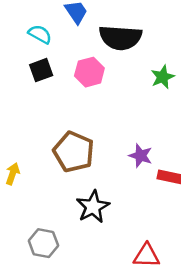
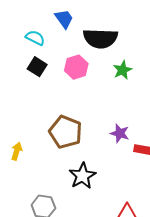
black square: (41, 70) -> (37, 67), turned -36
green star: (163, 77) -> (123, 70), moved

